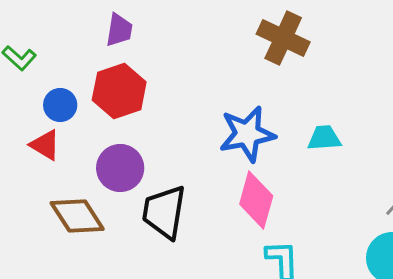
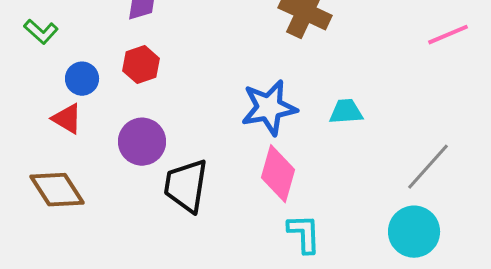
red hexagon: (119, 91) -> (141, 65), size x0.7
brown diamond: (77, 216) -> (57, 190), moved

